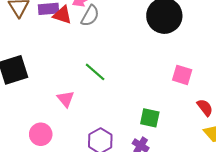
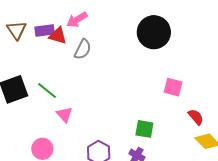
gray semicircle: (90, 16) -> (83, 49), moved
green line: (95, 72) -> (47, 90), moved

